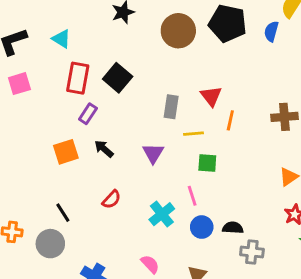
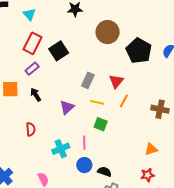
black pentagon: (228, 23) -> (139, 51), moved
red semicircle: (111, 199) -> (31, 129), turned -64

